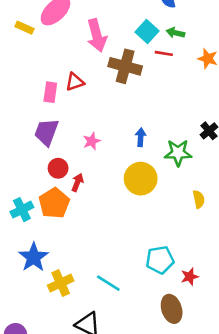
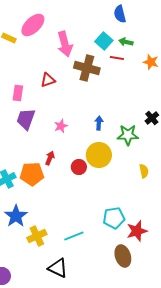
pink rectangle: (50, 92) -> (18, 93), moved
red circle: (58, 168) -> (79, 167), moved
orange pentagon: (54, 203) -> (32, 174), turned 30
red star: (190, 277) -> (137, 231), size x1.5
cyan line: (108, 283) -> (74, 236), turned -54

